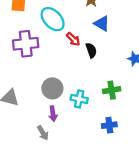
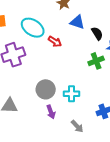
black semicircle: (91, 50) -> (97, 33), moved
green cross: (112, 90) -> (96, 61), moved
gray arrow: (43, 133) -> (77, 126), moved

